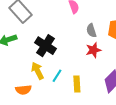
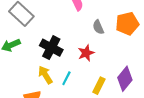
red star: (93, 50) -> (86, 53), moved
yellow rectangle: (77, 84) -> (99, 86), moved, turned 35

